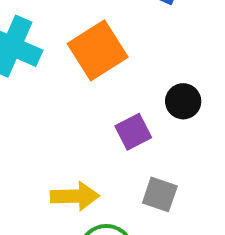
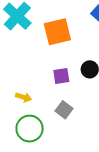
yellow arrow: (75, 196) -> (23, 97), size x0.7

